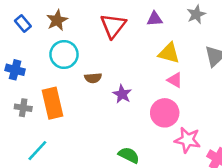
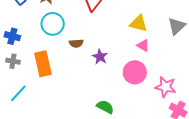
gray cross: (23, 108) -> (13, 61), moved
pink star: (188, 140) -> (166, 87), moved
cyan line: (37, 151) -> (18, 93), moved

